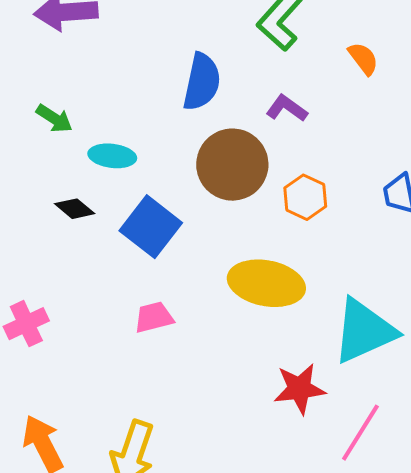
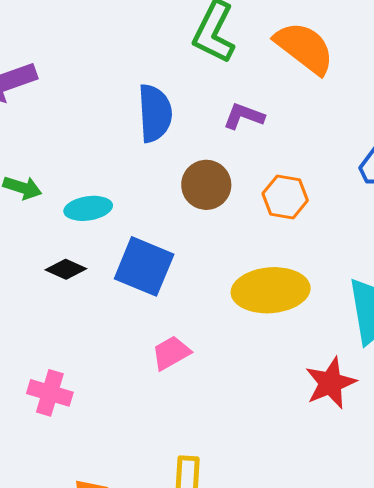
orange semicircle: (363, 59) -> (304, 48), size x1.8
brown circle: (232, 165) -> (206, 185), size x0.7
pink cross: (26, 324) -> (50, 393), turned -33

